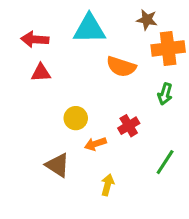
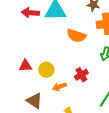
red arrow: (35, 39) -> (30, 13), moved
red triangle: (41, 73) -> (25, 66), moved

